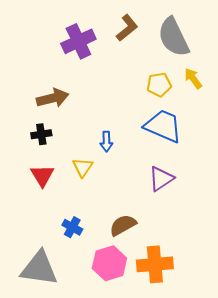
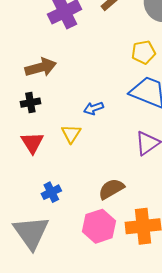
blue arrow: (106, 141) -> (94, 108), turned 72
blue cross: (72, 227) -> (51, 192), moved, turned 36
gray triangle: (39, 268) -> (31, 233), turned 48

